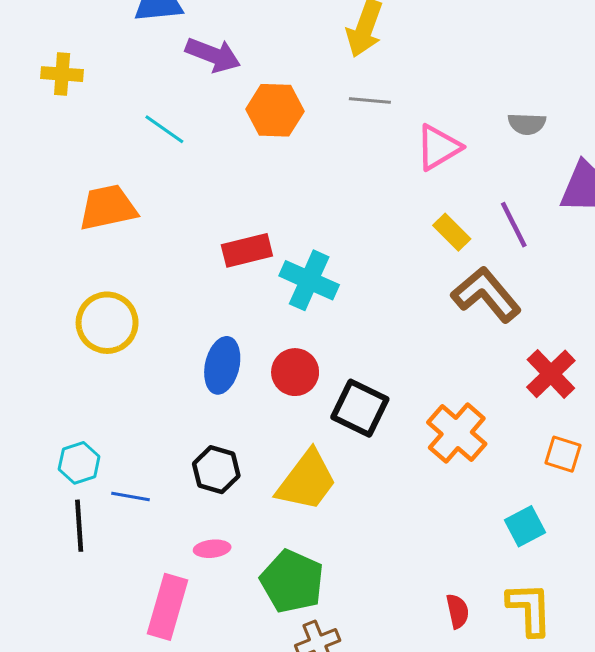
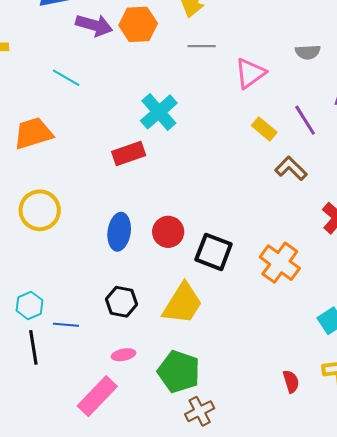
orange hexagon: (275, 110) -> (138, 24), moved
cyan cross: (309, 280) -> (159, 112), moved, turned 30
brown L-shape: (486, 294) -> (291, 168), size x0.7
pink rectangle: (168, 607) -> (97, 396), turned 33

